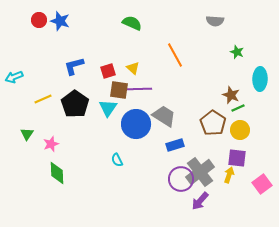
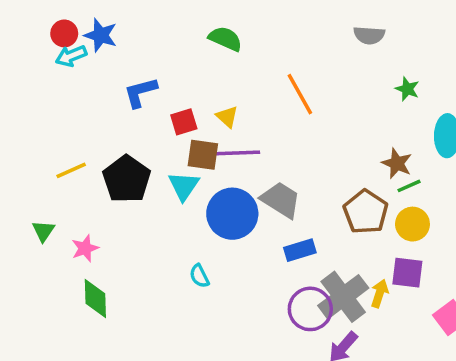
blue L-shape: (74, 66) -> (140, 92), moved
cyan arrow: (14, 77) -> (71, 56), moved
yellow arrow: (229, 175) -> (380, 293), moved

